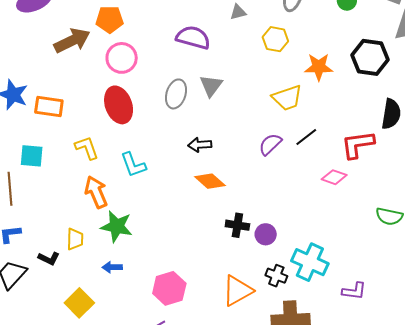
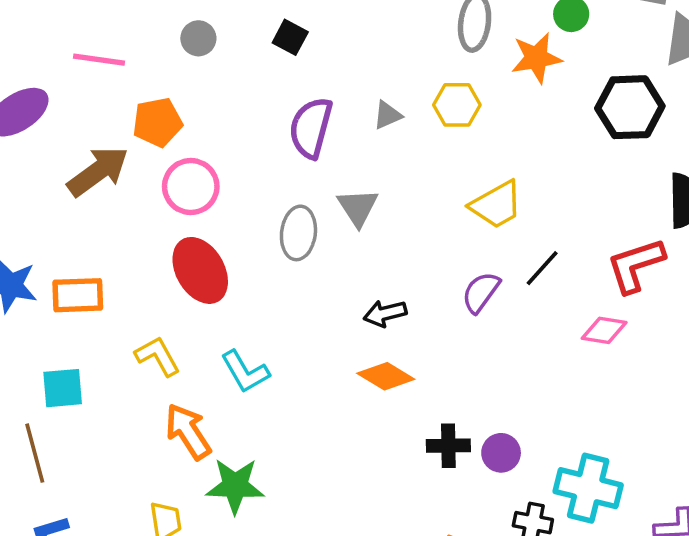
gray triangle: (238, 12) -> (387, 115), moved
purple semicircle: (193, 37) -> (311, 128), turned -80
orange star: (319, 67) -> (536, 58), moved
black arrow: (200, 145) -> (385, 313), moved

